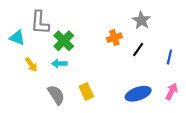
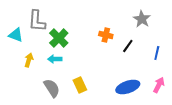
gray star: (141, 20) -> (142, 19), moved
orange cross: (114, 38) -> (106, 35), turned 32
yellow arrow: (31, 65) -> (29, 60), turned -128

